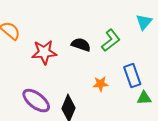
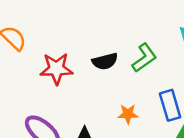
black semicircle: (81, 45) -> (105, 61), turned 144

